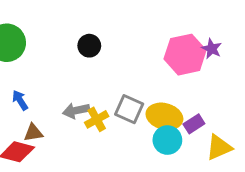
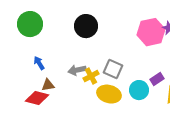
black circle: (89, 46) -> (86, 26), size x1.5
yellow ellipse: (164, 116) -> (109, 94), moved

